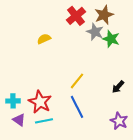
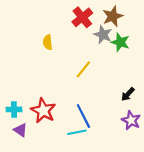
yellow semicircle: (44, 39) -> (48, 42), turned -72
yellow line: (77, 81) -> (83, 69), moved
cyan line: (44, 121) -> (77, 132), moved
purple star: (119, 121) -> (131, 120), moved

